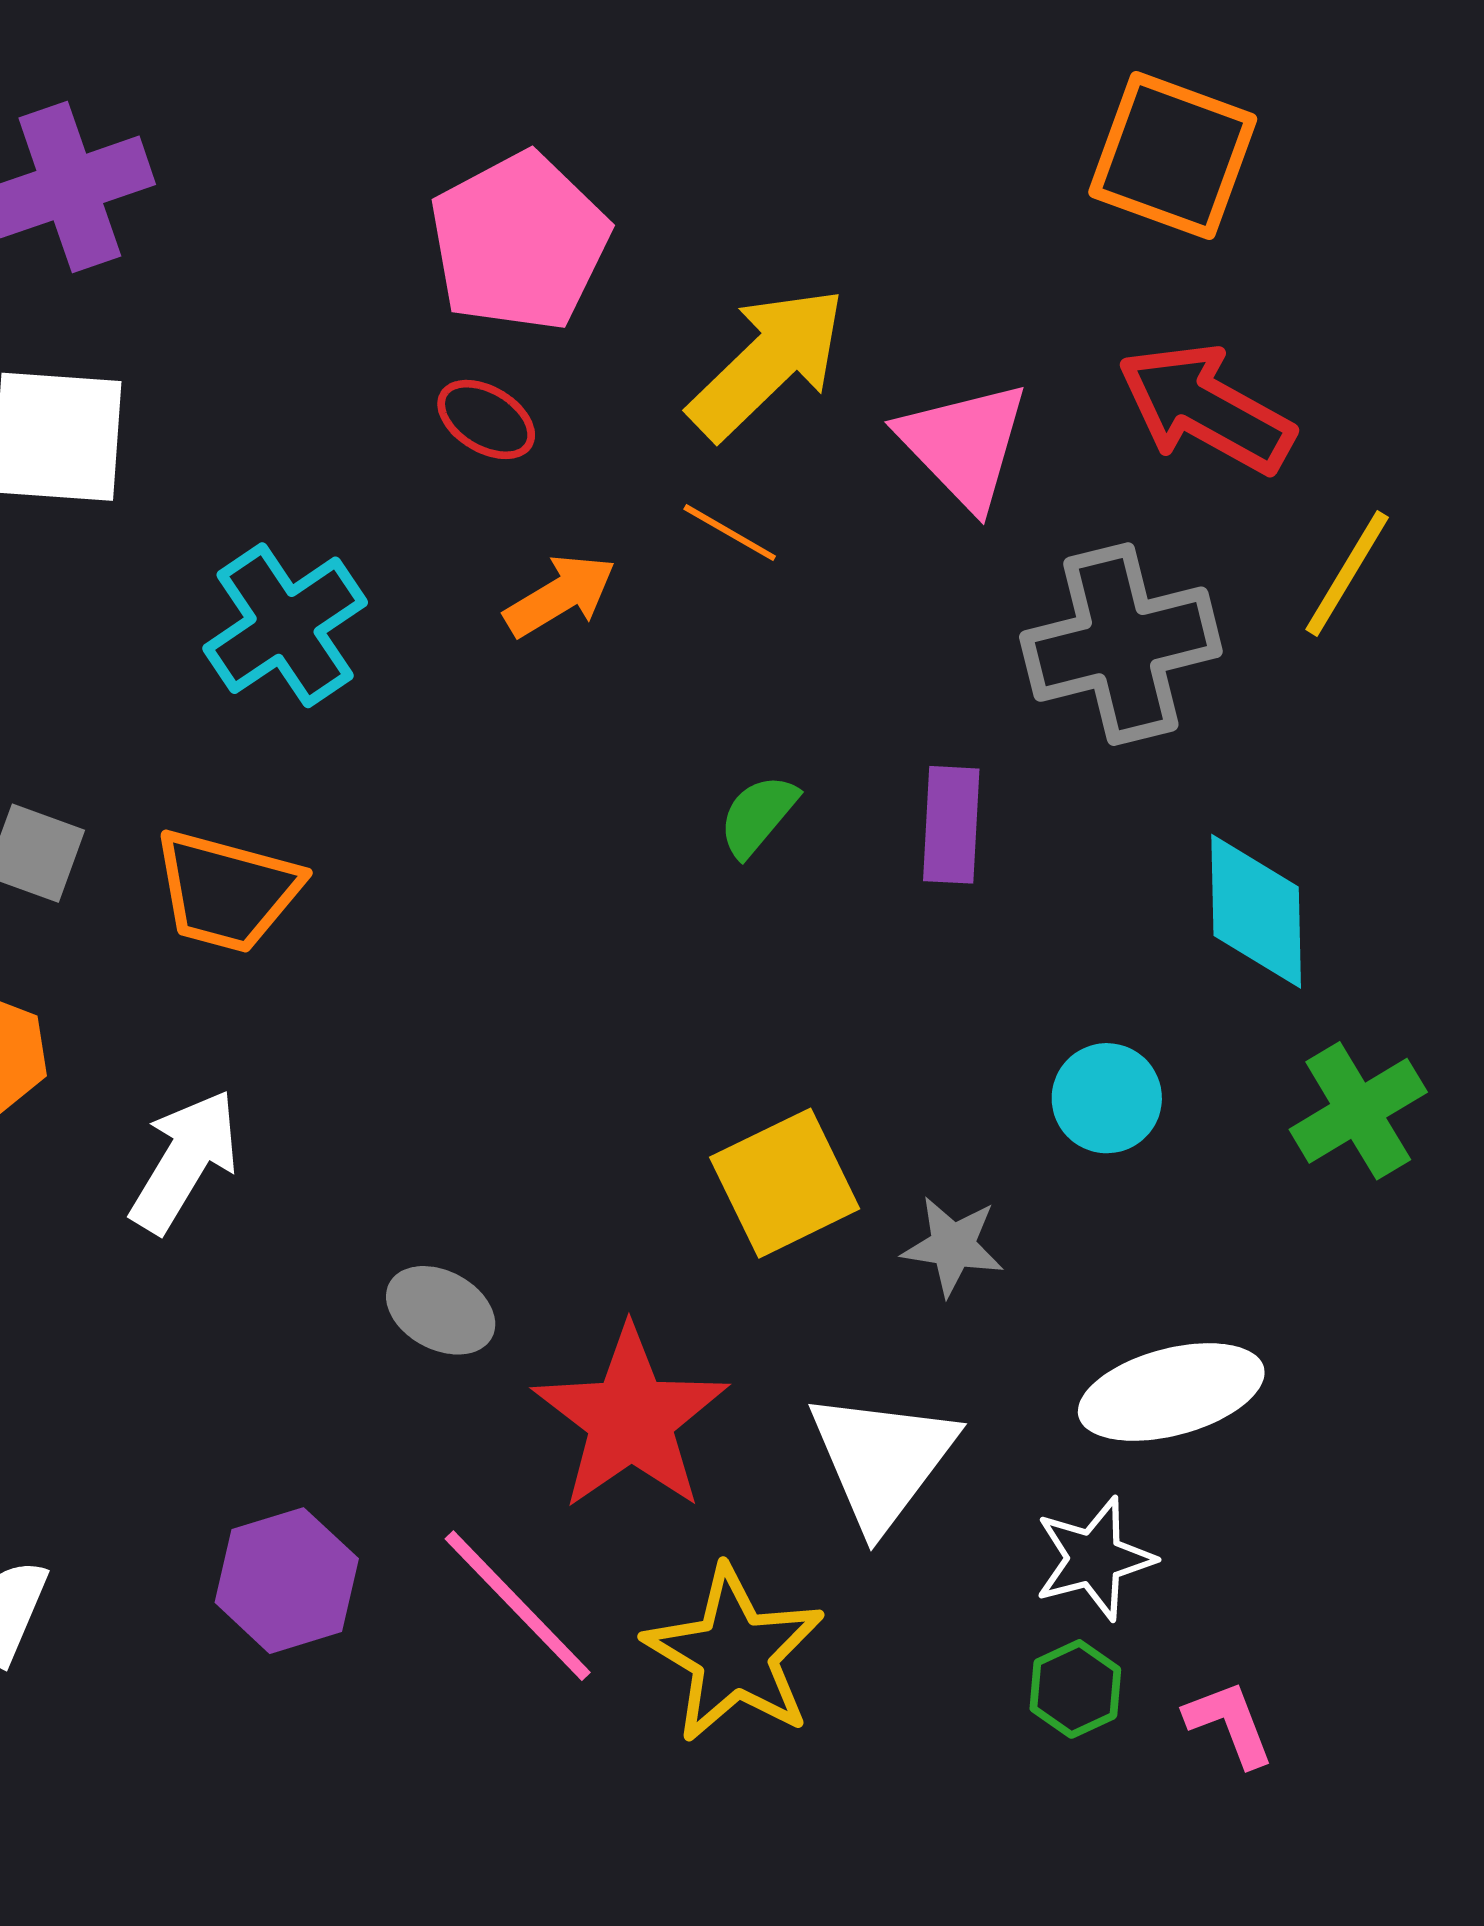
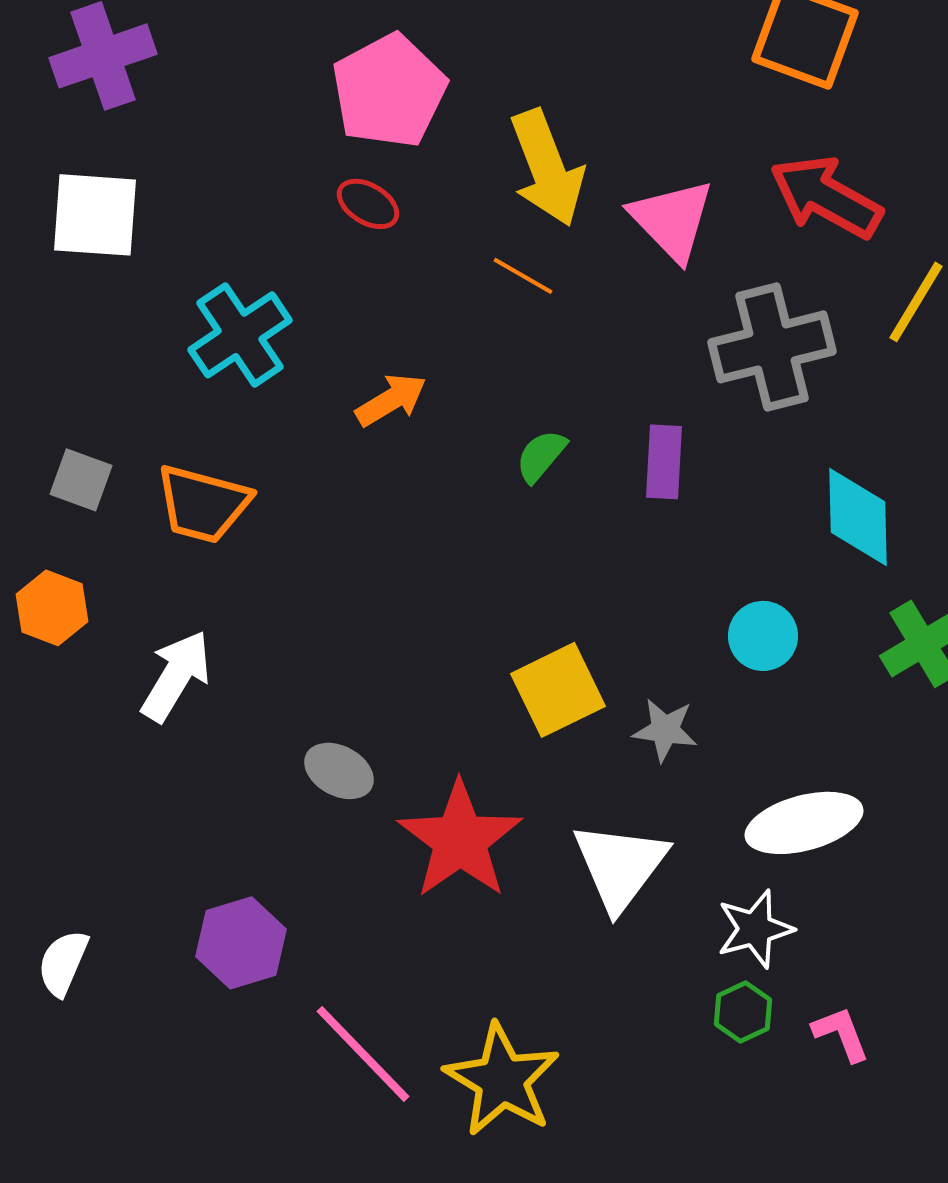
yellow arrow: (767, 363) -> (547, 168), turned 113
orange arrow: (560, 595) -> (391, 400), moved
pink line: (518, 1606) -> (363, 1054), moved
yellow star: (734, 1654) -> (502, 1080), moved

